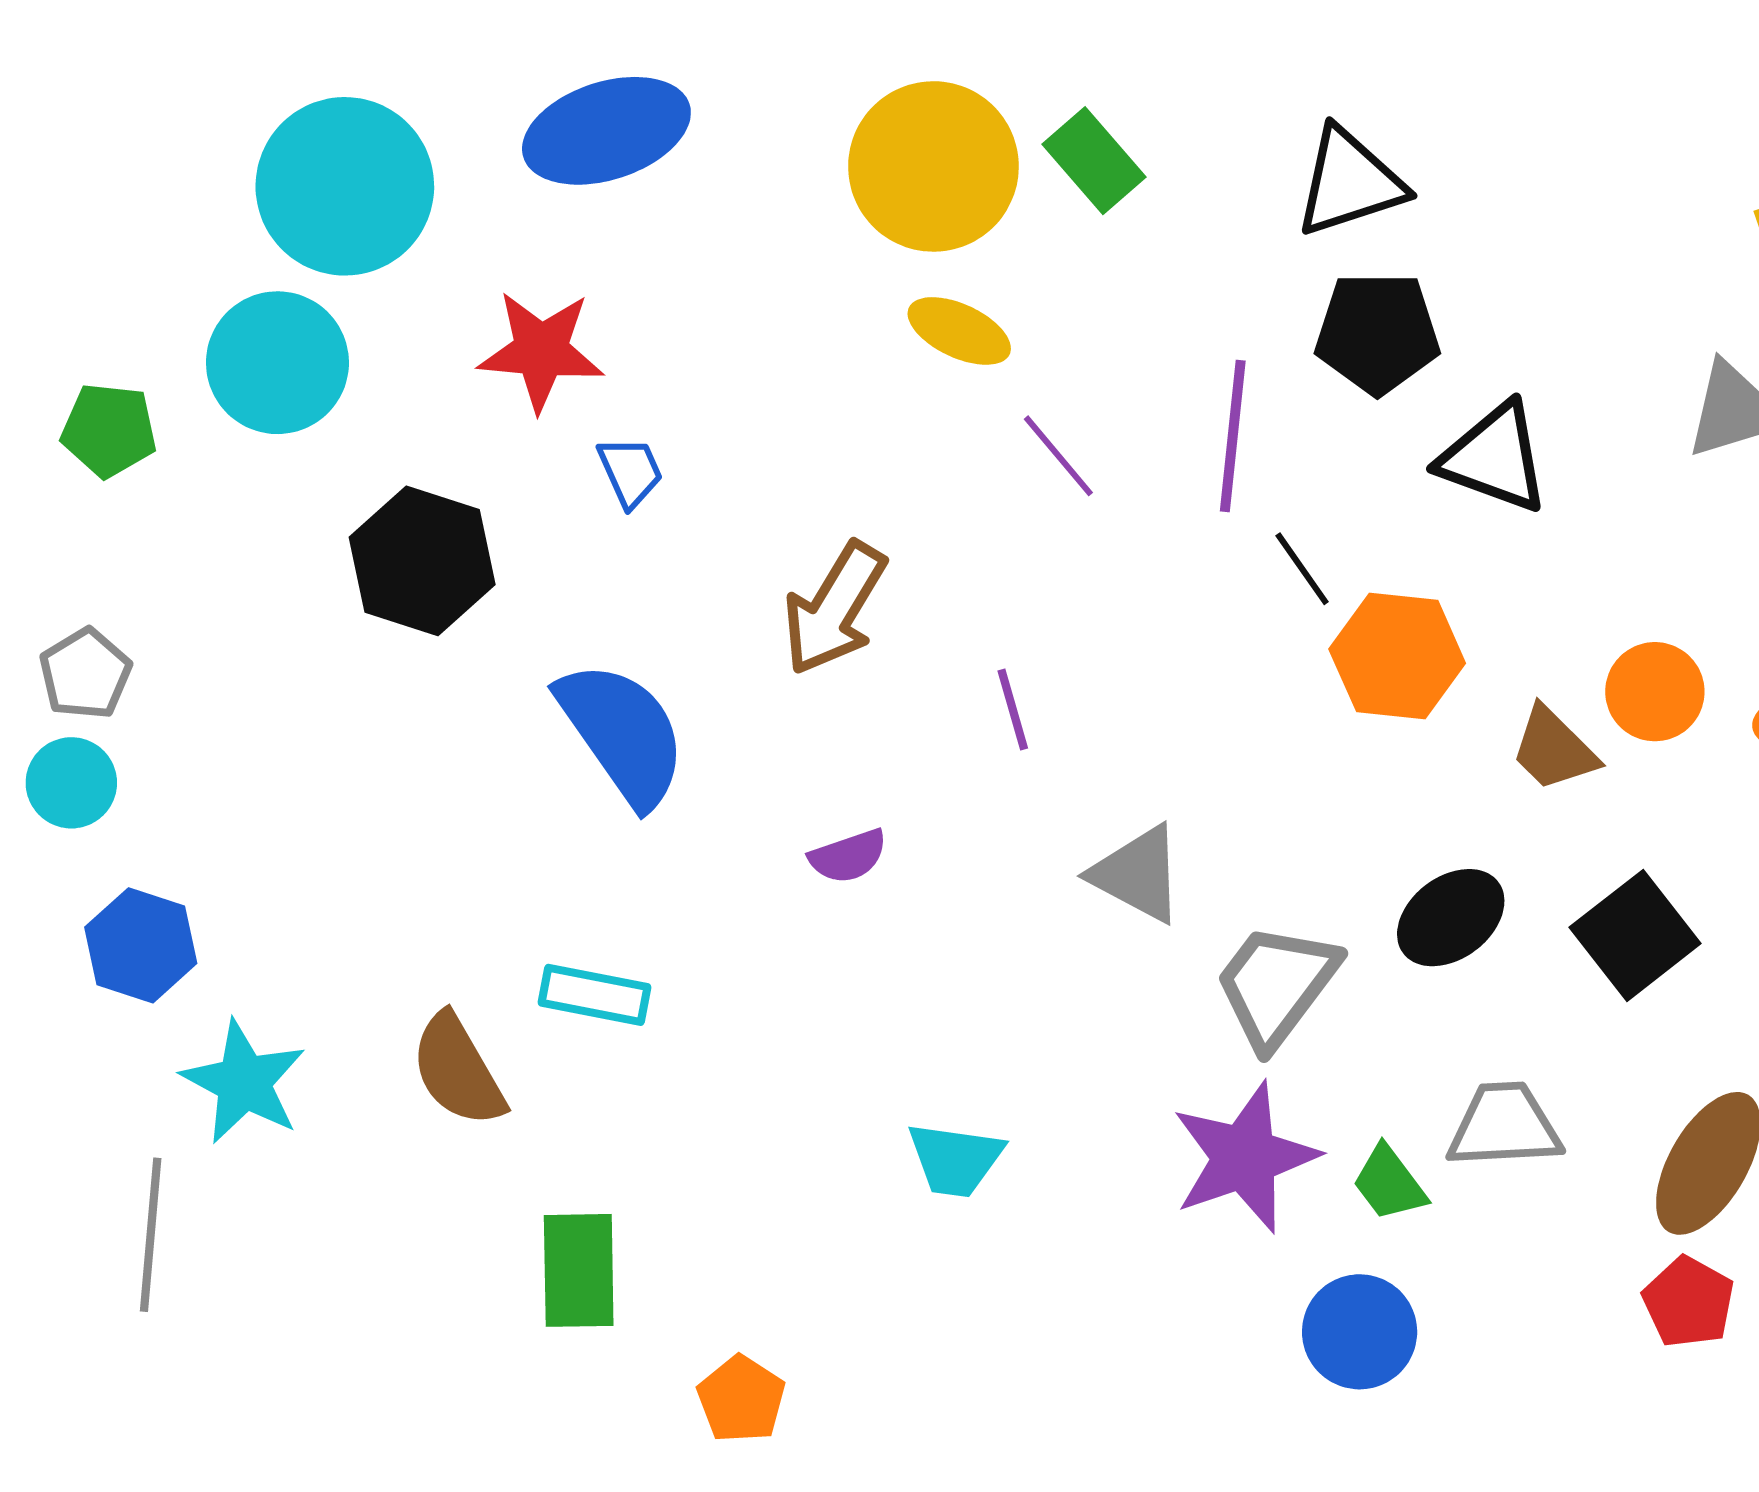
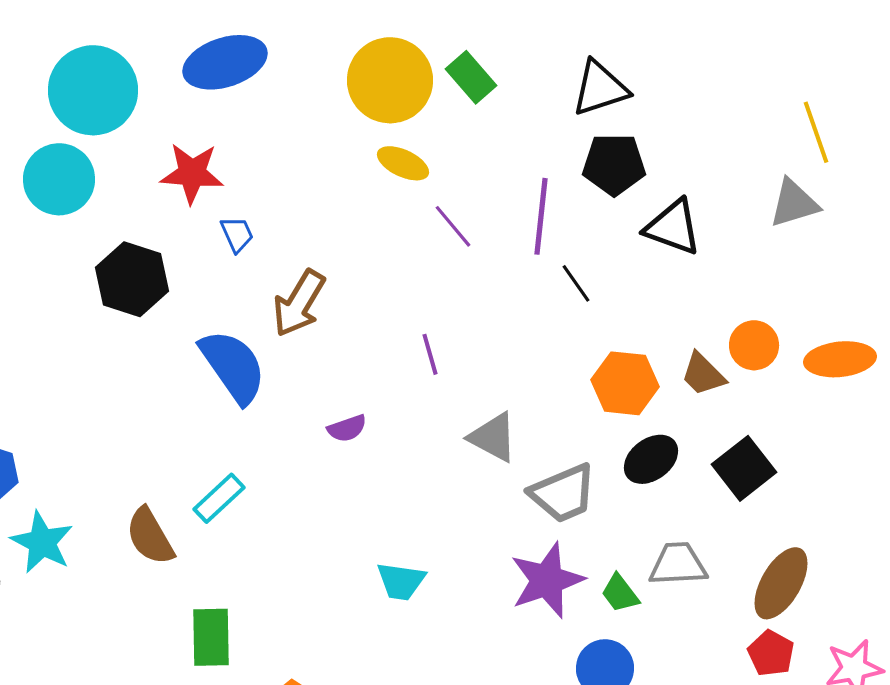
brown arrow: (834, 608) -> (299, 303), moved
orange hexagon: (1397, 656) -> (625, 383), moved
gray trapezoid: (1276, 985) -> (563, 493), turned -150
cyan rectangle: (595, 995) -> (219, 498), turned -54

